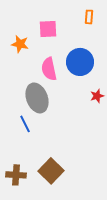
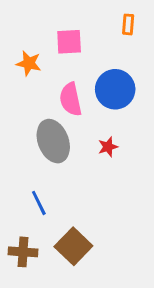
red star: (97, 96) -> (108, 147), moved
blue line: (25, 124) -> (39, 203), moved

